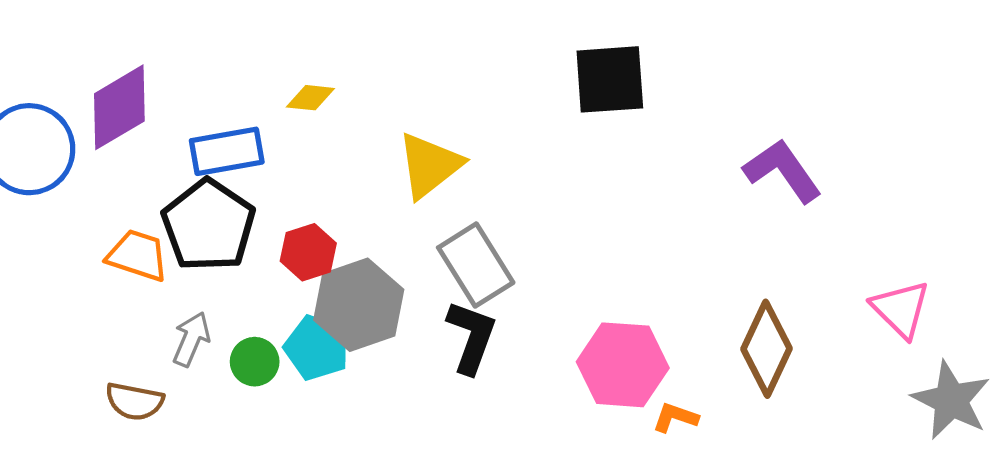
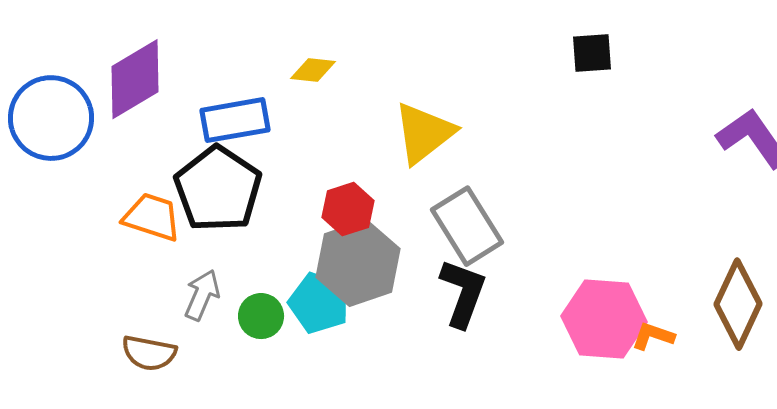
black square: (610, 79) -> (592, 53), size x0.6
red hexagon: (308, 252) -> (348, 209), moved
orange L-shape: (675, 417) -> (653, 336), moved

